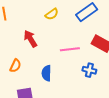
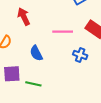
blue semicircle: (46, 73) -> (36, 53), turned -35

